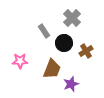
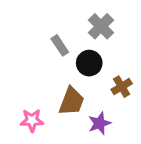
brown cross: (86, 51) -> (122, 87), moved
pink star: (20, 61) -> (32, 120), moved

